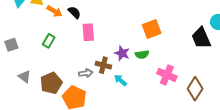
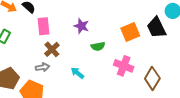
orange square: (152, 29) -> (130, 32), moved
purple star: (122, 53) -> (81, 26), moved
brown cross: (103, 65) -> (52, 49), moved, turned 35

